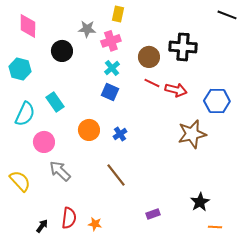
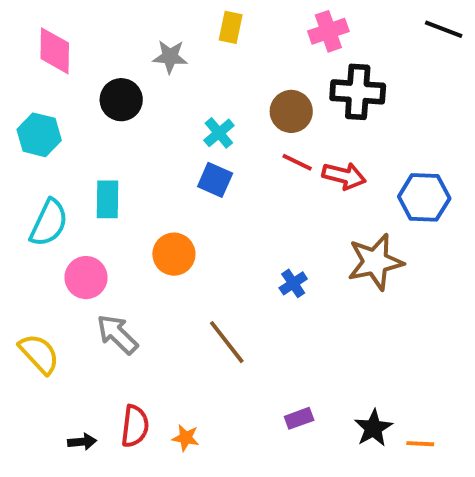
pink cross: (111, 41) -> (328, 31), moved
cyan rectangle: (55, 102) -> (107, 199), turned 36
blue cross: (120, 134) -> (293, 283), moved
black star: (200, 202) -> (373, 428), moved
black arrow: (42, 226) -> (82, 442), turned 48

